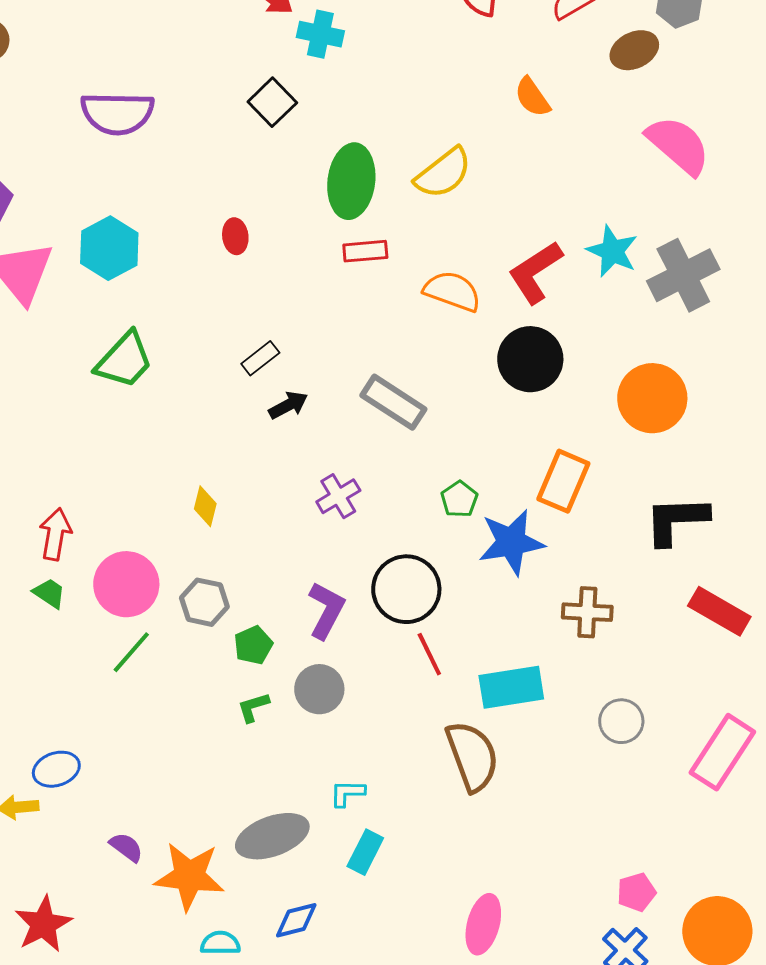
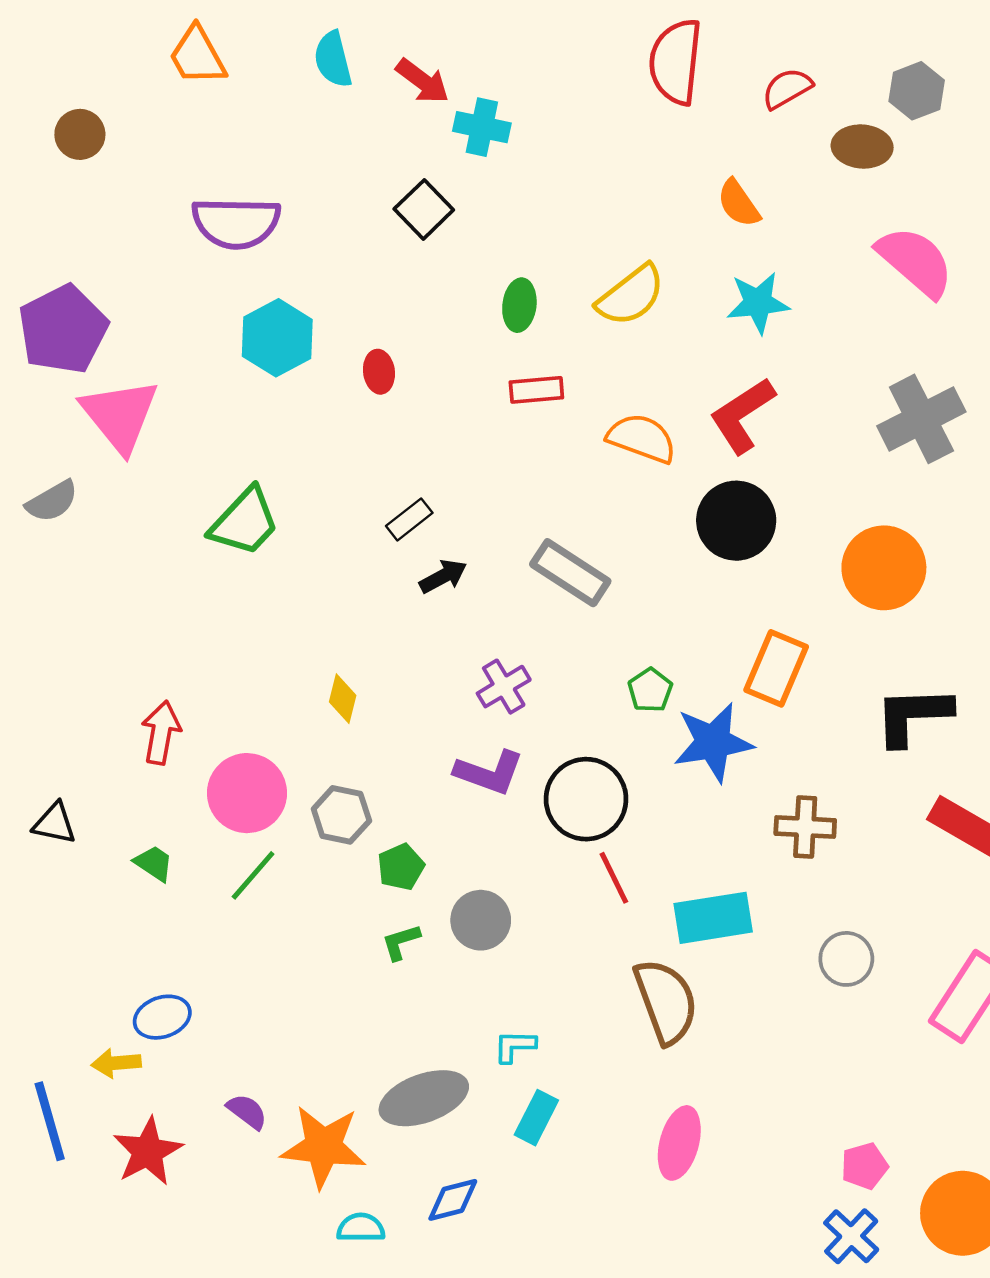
brown ellipse: (634, 50) -> (862, 147), turned 30
green ellipse: (351, 181) -> (519, 305), size x0.6
cyan hexagon: (109, 248) -> (277, 338), moved
cyan star: (612, 251) -> (758, 303), moved, turned -30
green trapezoid: (49, 593) -> (154, 863), moved
purple L-shape: (326, 610) -> (489, 772), moved, turned 82
red star: (43, 924) -> (148, 1151), moved
pink ellipse: (483, 924) -> (679, 1143), moved

